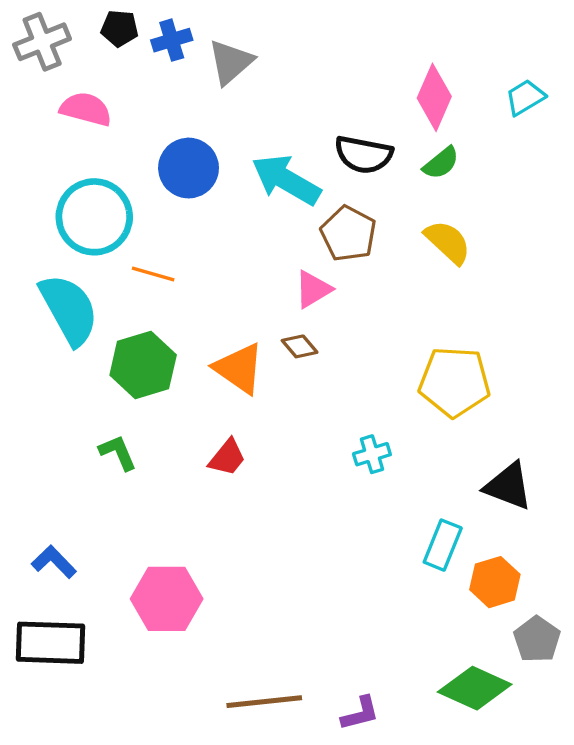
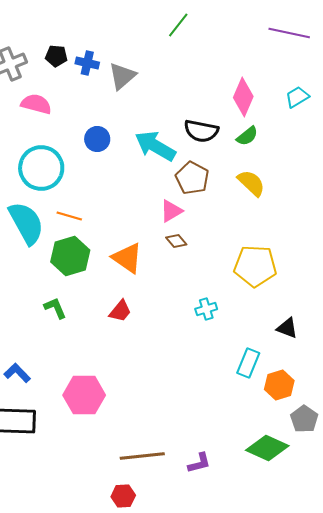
blue cross: (172, 40) -> (87, 63), turned 30
blue circle: (189, 168) -> (97, 139), size x0.7
orange line: (153, 274) -> (69, 216), moved
brown diamond: (300, 346) -> (176, 241), moved
black triangle: (508, 486) -> (287, 328), size x0.7

